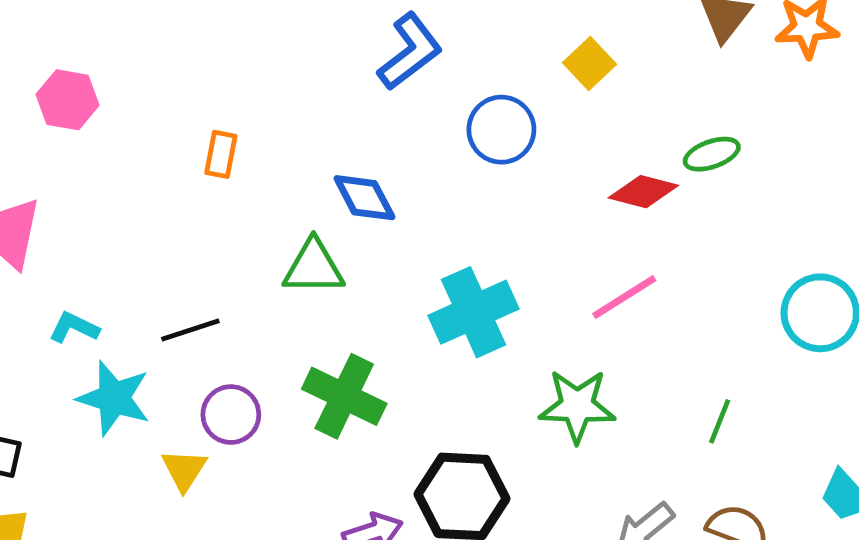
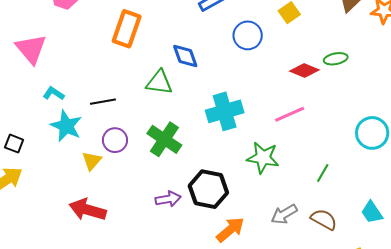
orange rectangle: (221, 154) -> (127, 29), size x1.8

